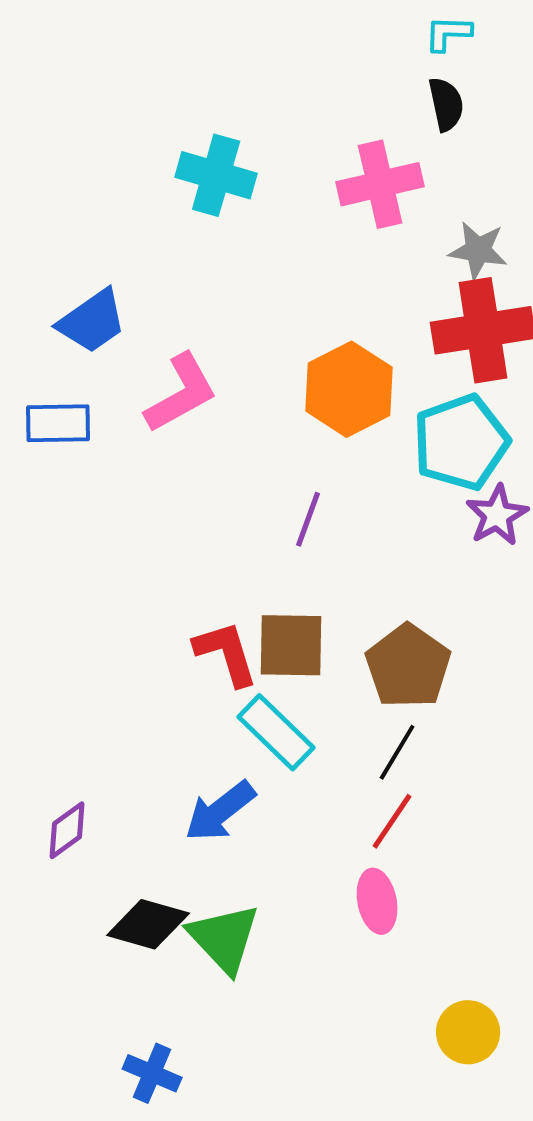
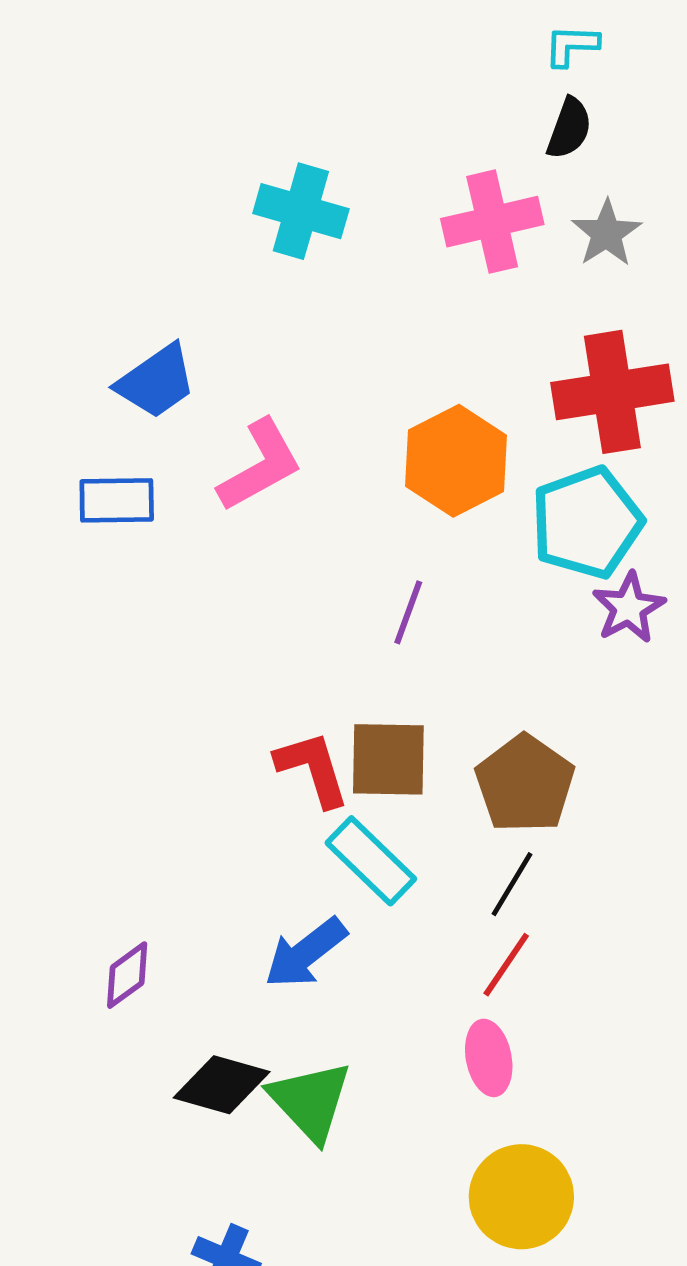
black semicircle: (446, 104) -> (569, 128), turned 32
gray star: (478, 250) -> (607, 233), moved, turned 30
yellow circle: (468, 1032) -> (521, 1197), moved, size x1.4

